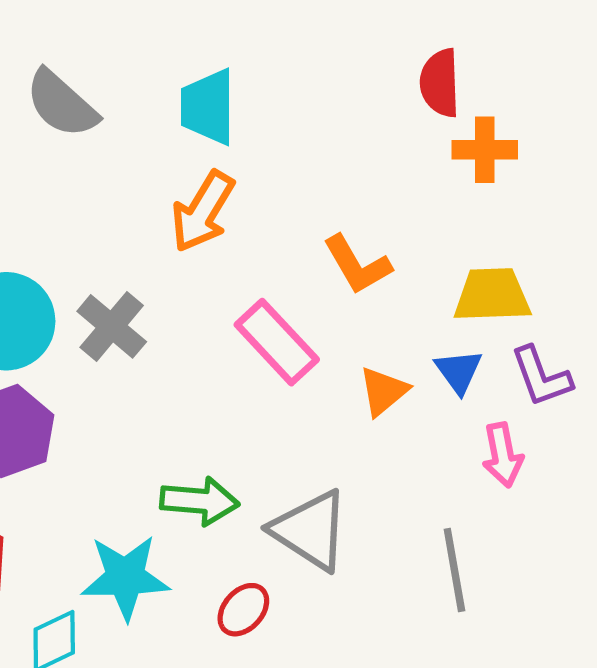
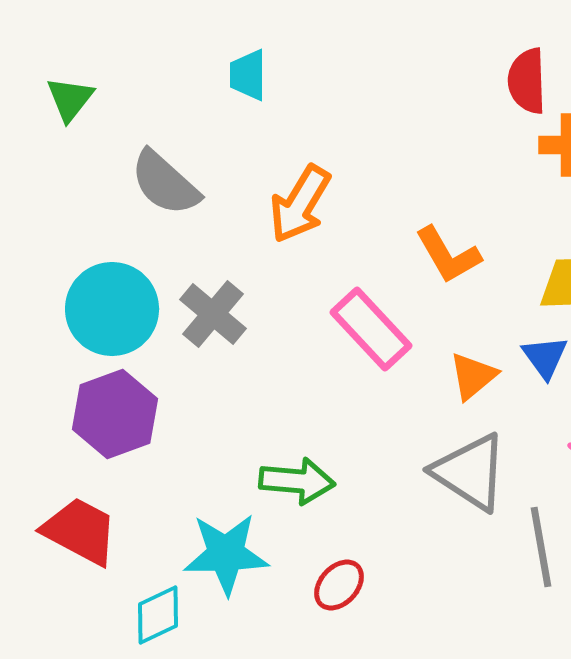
gray semicircle: (62, 104) -> (165, 183), moved
cyan trapezoid: (208, 107) -> (248, 75), moved, size x0.7
gray triangle: (310, 530) -> (470, 472), moved

